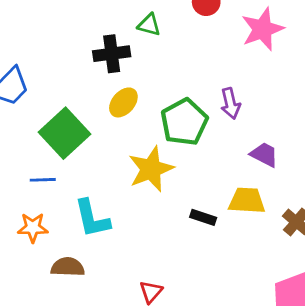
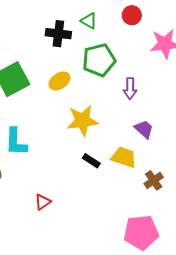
yellow ellipse: (123, 102) -> (59, 81), moved
green pentagon: (184, 122) -> (99, 60), moved
yellow star: (151, 169) -> (82, 121), moved

